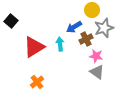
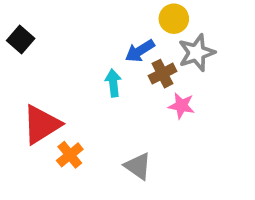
red triangle: (34, 47) -> (41, 125), moved
gray triangle: (97, 72) -> (138, 166), moved

